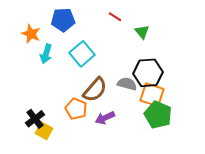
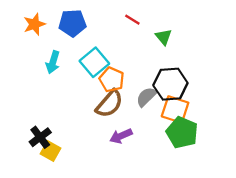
orange star: (31, 34) -> (34, 24), moved, turned 30
gray semicircle: (127, 84) -> (146, 97), turned -60
orange pentagon: (76, 109) -> (112, 80), moved

